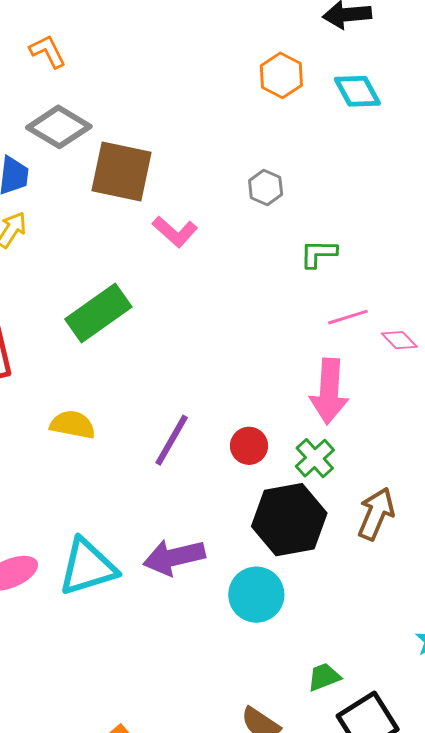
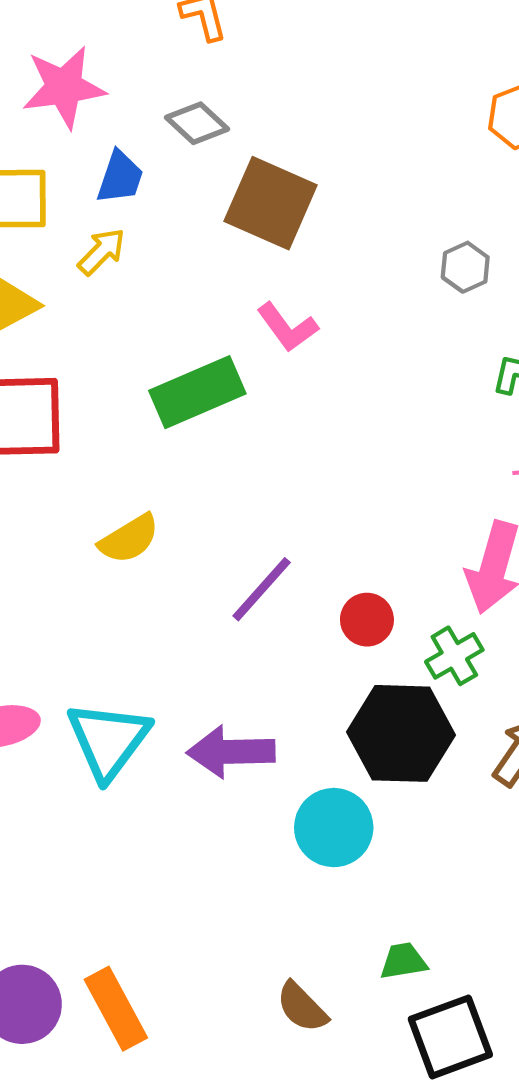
gray diamond: (59, 127) -> (197, 123), size x0.7
pink L-shape: (175, 232) -> (287, 327), moved
yellow semicircle: (73, 425) -> (129, 539), turned 126
cyan triangle: (88, 567) -> (108, 740), turned -48

